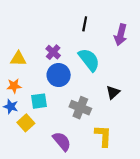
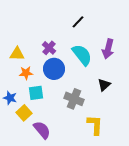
black line: (85, 24) -> (78, 22), turned 32
purple arrow: (121, 35) -> (108, 49), moved
orange star: (14, 86) -> (26, 73), moved
purple semicircle: (62, 141) -> (42, 130), moved

